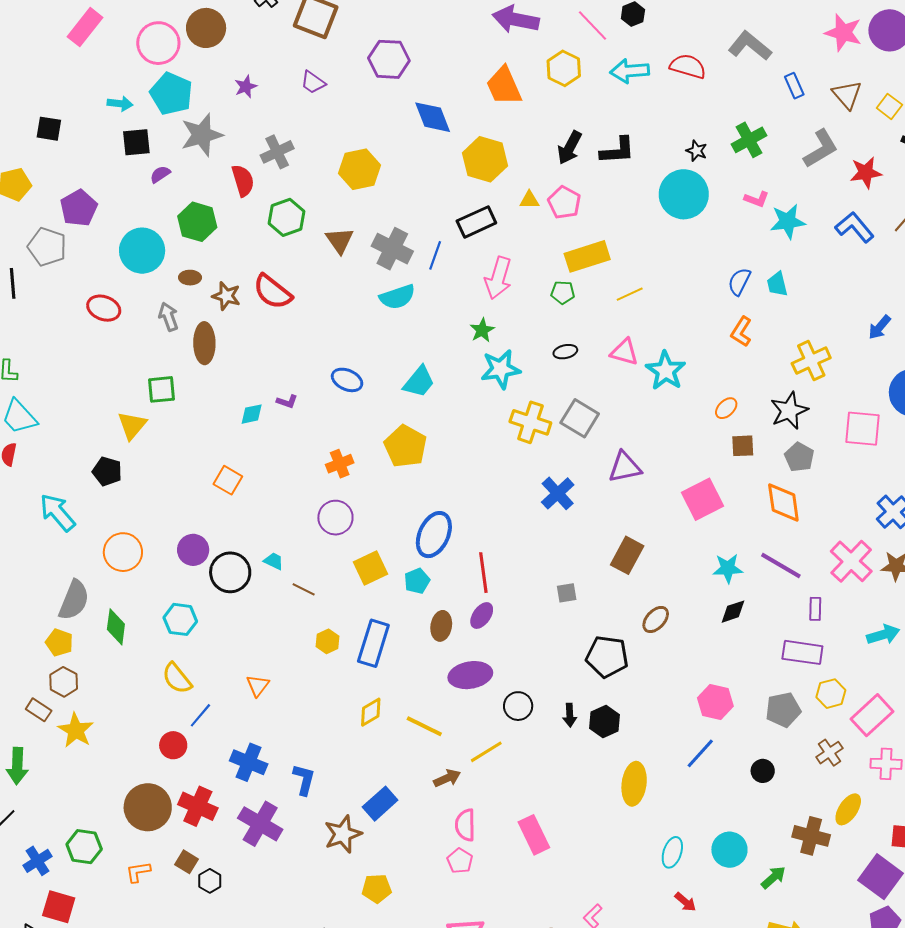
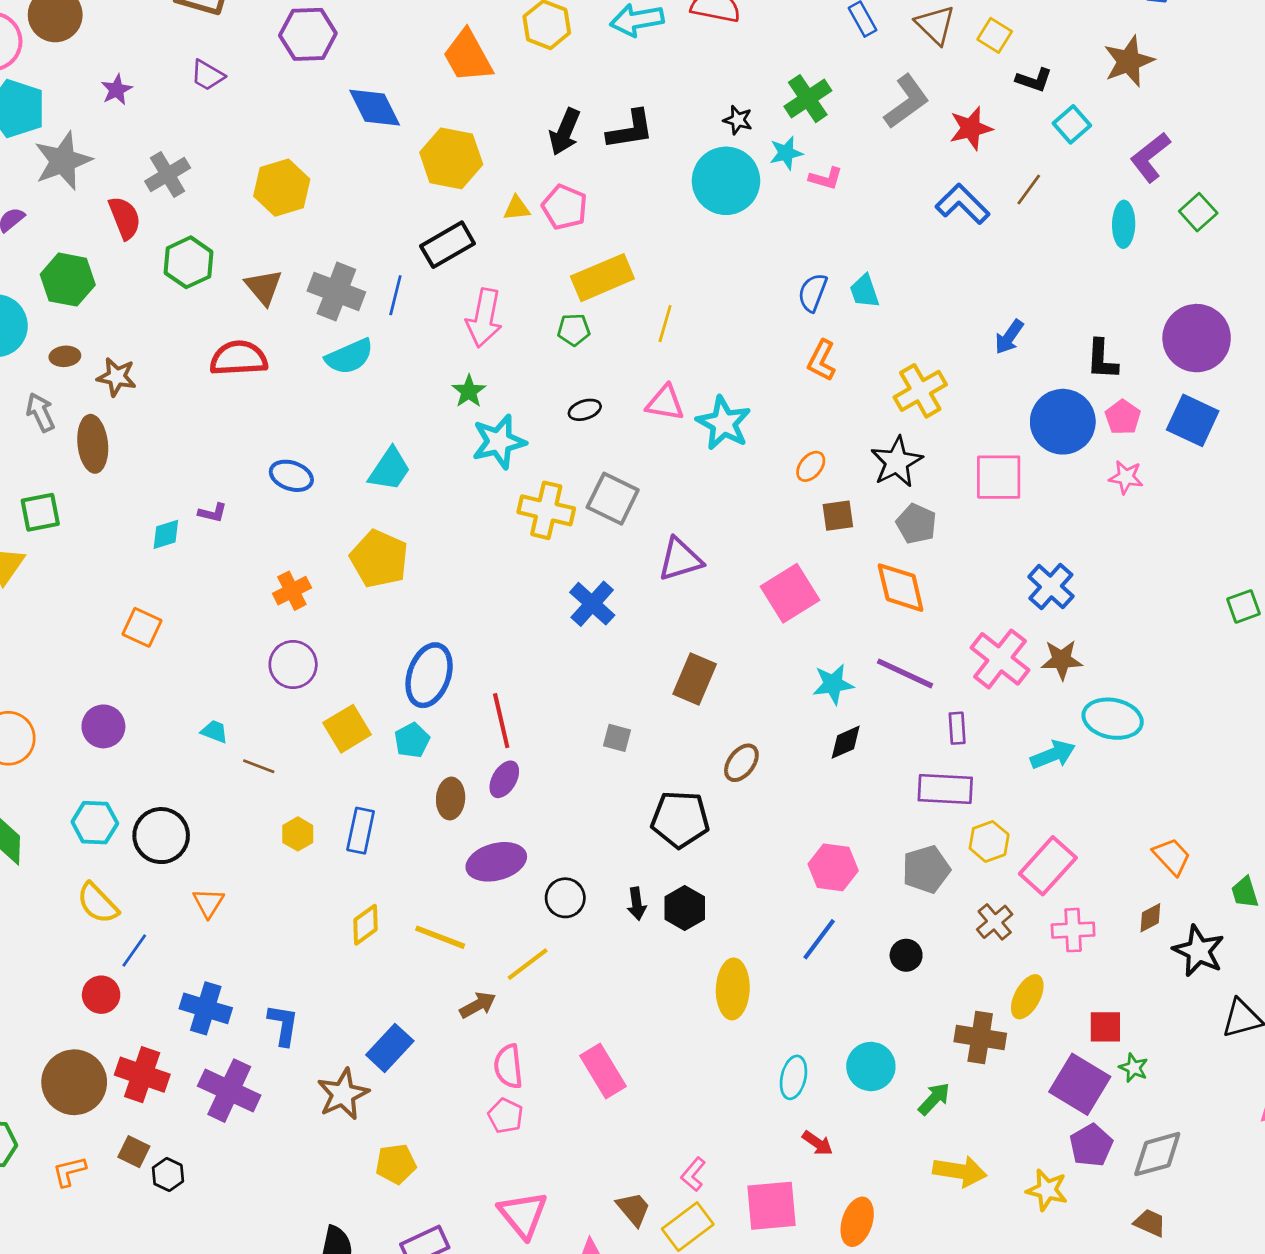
cyan star: (788, 221) -> (786, 153), moved, size x0.7
red semicircle: (273, 292) -> (239, 358), moved, turned 144
yellow line: (630, 294) -> (665, 324), turned -44
black circle: (230, 572) -> (161, 836), moved
gray square: (567, 593) -> (617, 738), turned 30
blue rectangle: (373, 643) -> (361, 831), size x0.7

